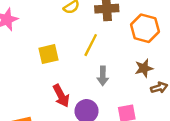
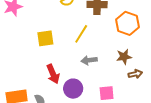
gray arrow: (103, 76) -> (89, 60), turned 77

